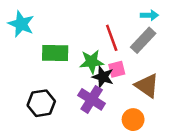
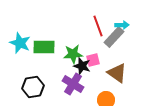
cyan arrow: (149, 15) -> (122, 25), moved
cyan star: (21, 24) -> (20, 43), moved
red line: (112, 38) -> (98, 26), moved

